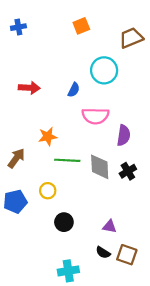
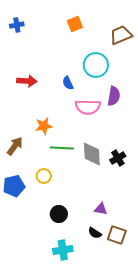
blue semicircle: (74, 90) -> (68, 83), turned 128
purple semicircle: (124, 135) -> (114, 96), moved
black circle: (64, 222) -> (59, 214), moved

